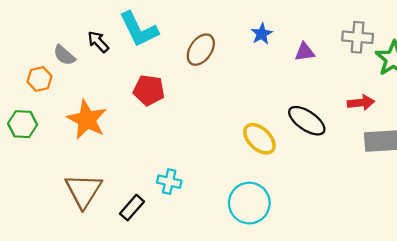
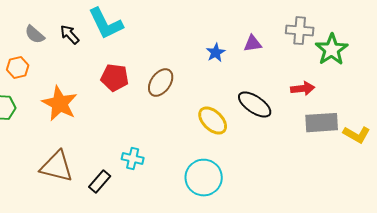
blue star: (262, 34) -> (216, 53), moved
brown ellipse: (201, 50) -> (161, 83), moved
gray semicircle: (64, 55) -> (35, 35), moved
brown triangle: (83, 191) -> (57, 167), turned -48

